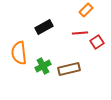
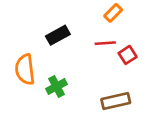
brown rectangle: (69, 69) -> (116, 101), moved

